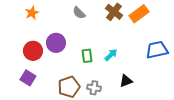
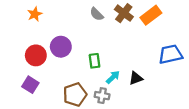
gray semicircle: (79, 13) -> (97, 14), moved
cyan arrow: (111, 55) -> (113, 77), moved
black triangle: (126, 81) -> (136, 78), moved

